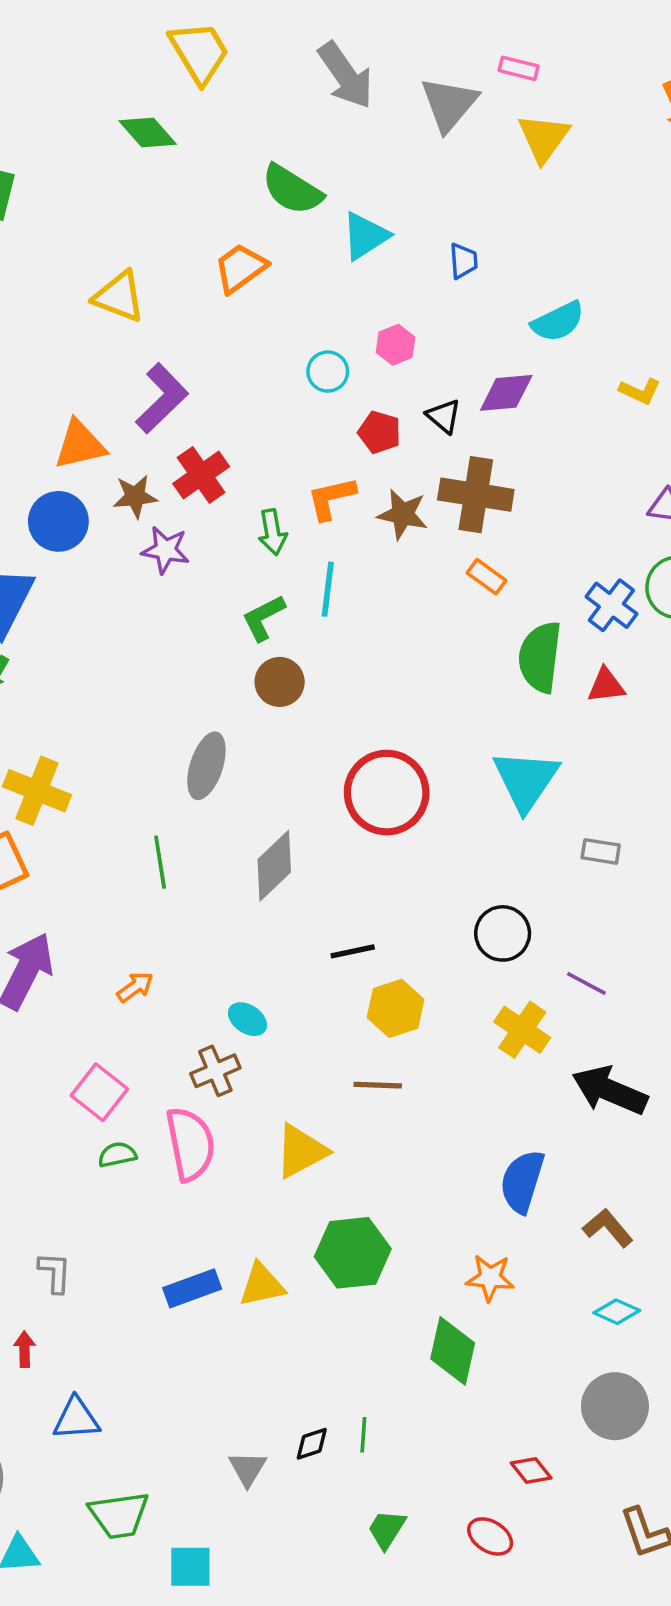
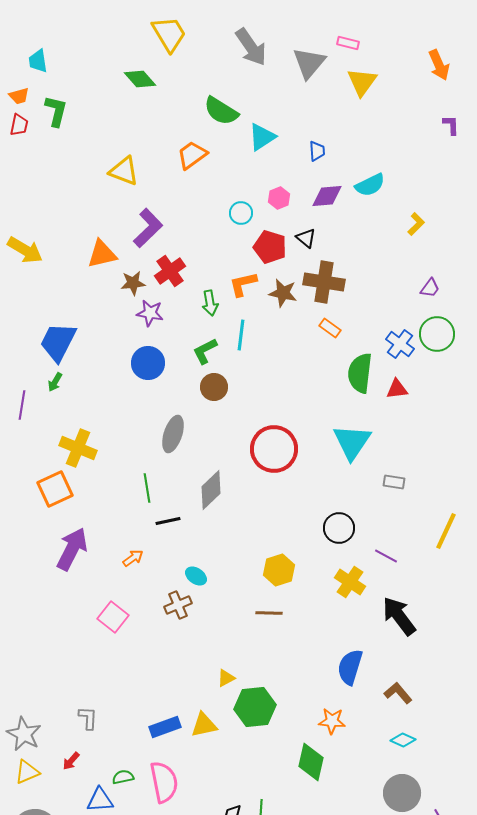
yellow L-shape: (640, 391) -> (416, 224), turned -70
purple diamond: (506, 393) -> (327, 196), moved
red pentagon: (379, 432) -> (270, 247), size x1.4
blue circle: (58, 521) -> (148, 363), moved
black line: (353, 951) -> (168, 521), moved
black arrow: (610, 1090) -> (399, 616), turned 30
pink semicircle: (190, 1144) -> (164, 782), moved
yellow triangle: (301, 1151) -> (226, 678), moved, size x0.6
green semicircle: (117, 1155) -> (123, 777), moved
red arrow: (24, 1349) -> (71, 761), turned -138

